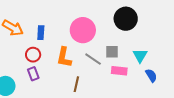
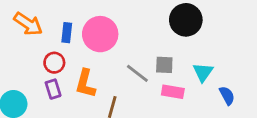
pink circle: (83, 30) -> (100, 34), moved
orange L-shape: (64, 57) -> (85, 84), moved
blue semicircle: (151, 75) -> (227, 96), moved

